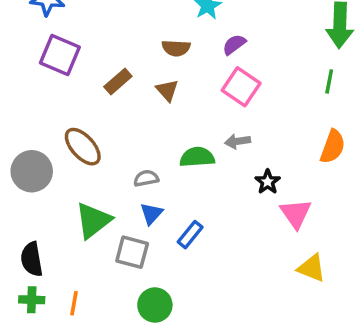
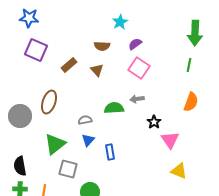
brown ellipse: (83, 147) -> (49, 102), turned 60
blue rectangle: (190, 235) -> (110, 152), turned -49
gray square: (132, 252) -> (68, 169), moved

